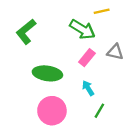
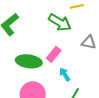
pink rectangle: (87, 58) -> (54, 54), moved

